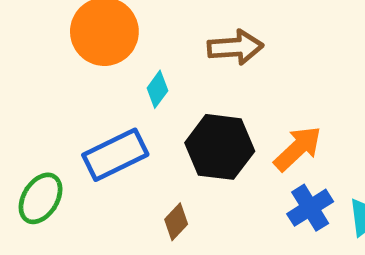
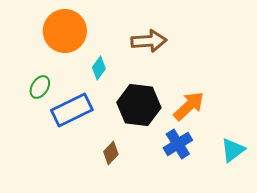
green ellipse: (41, 198) -> (40, 87), moved, size x0.7
blue cross: (310, 208) -> (178, 144), moved

